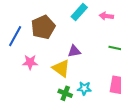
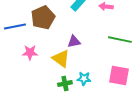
blue line: (15, 36) -> (15, 27), turned 50
green cross: (65, 93) -> (65, 84), turned -32

